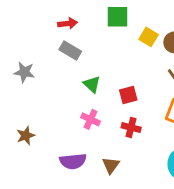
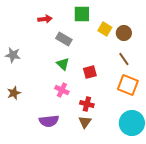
gray rectangle: (70, 50) -> (64, 39), moved
red cross: (131, 127) -> (87, 104), moved
brown star: (26, 136) -> (14, 93), moved
brown triangle: (111, 165) -> (85, 122), moved

